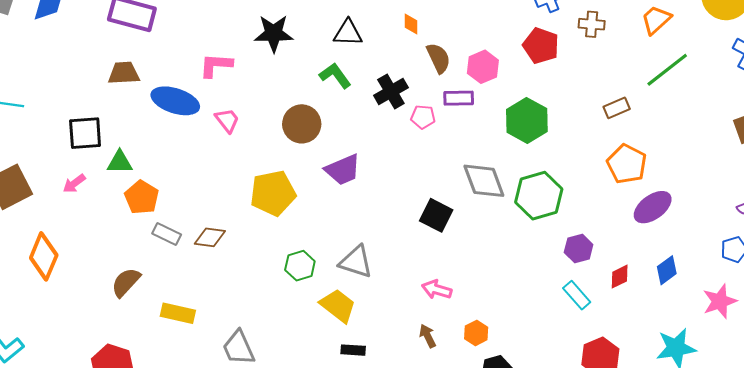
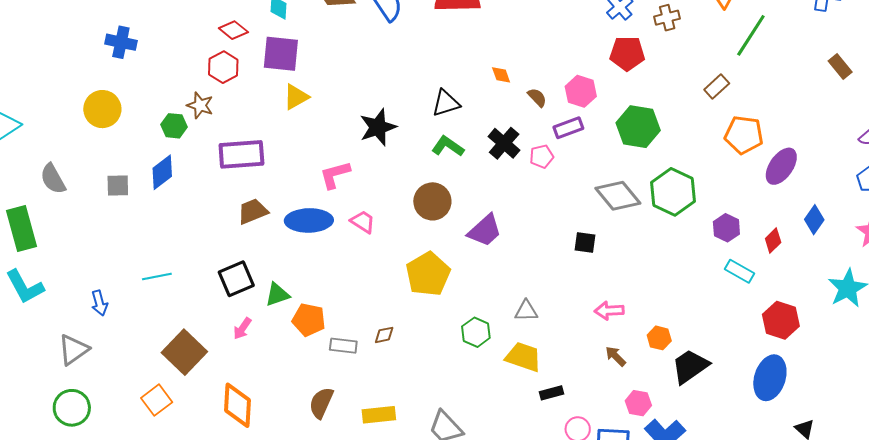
brown semicircle: (439, 58) -> (537, 97), size x0.7
black square: (436, 215) -> (585, 243), size x0.7
brown diamond: (210, 237) -> (384, 335), size x0.7
gray triangle: (356, 262) -> (526, 311), size x0.7

